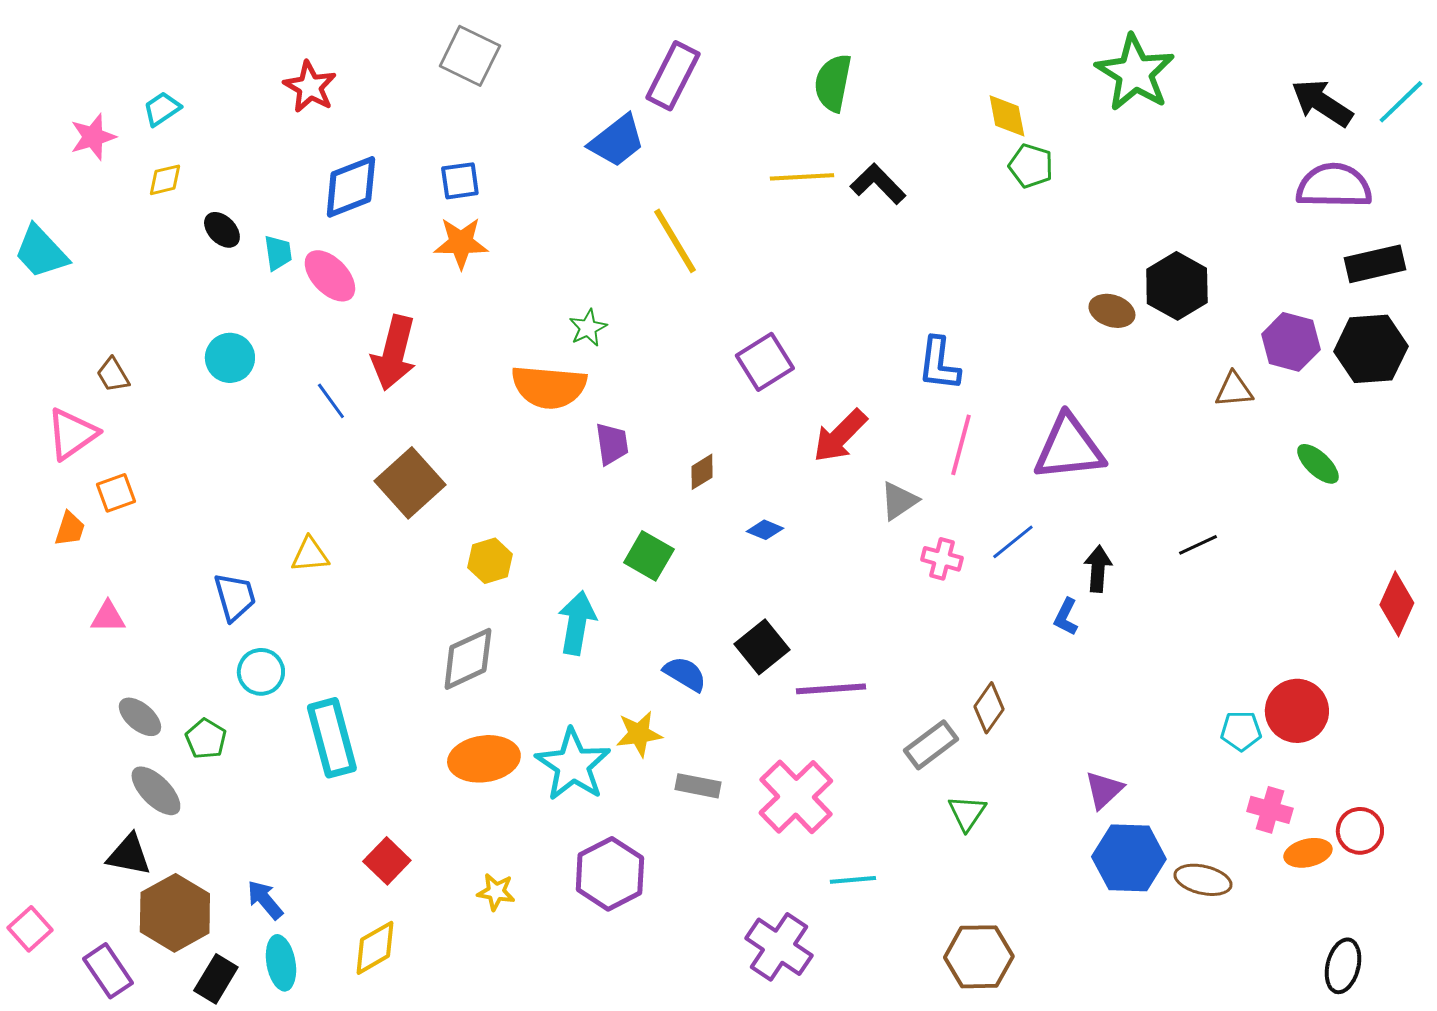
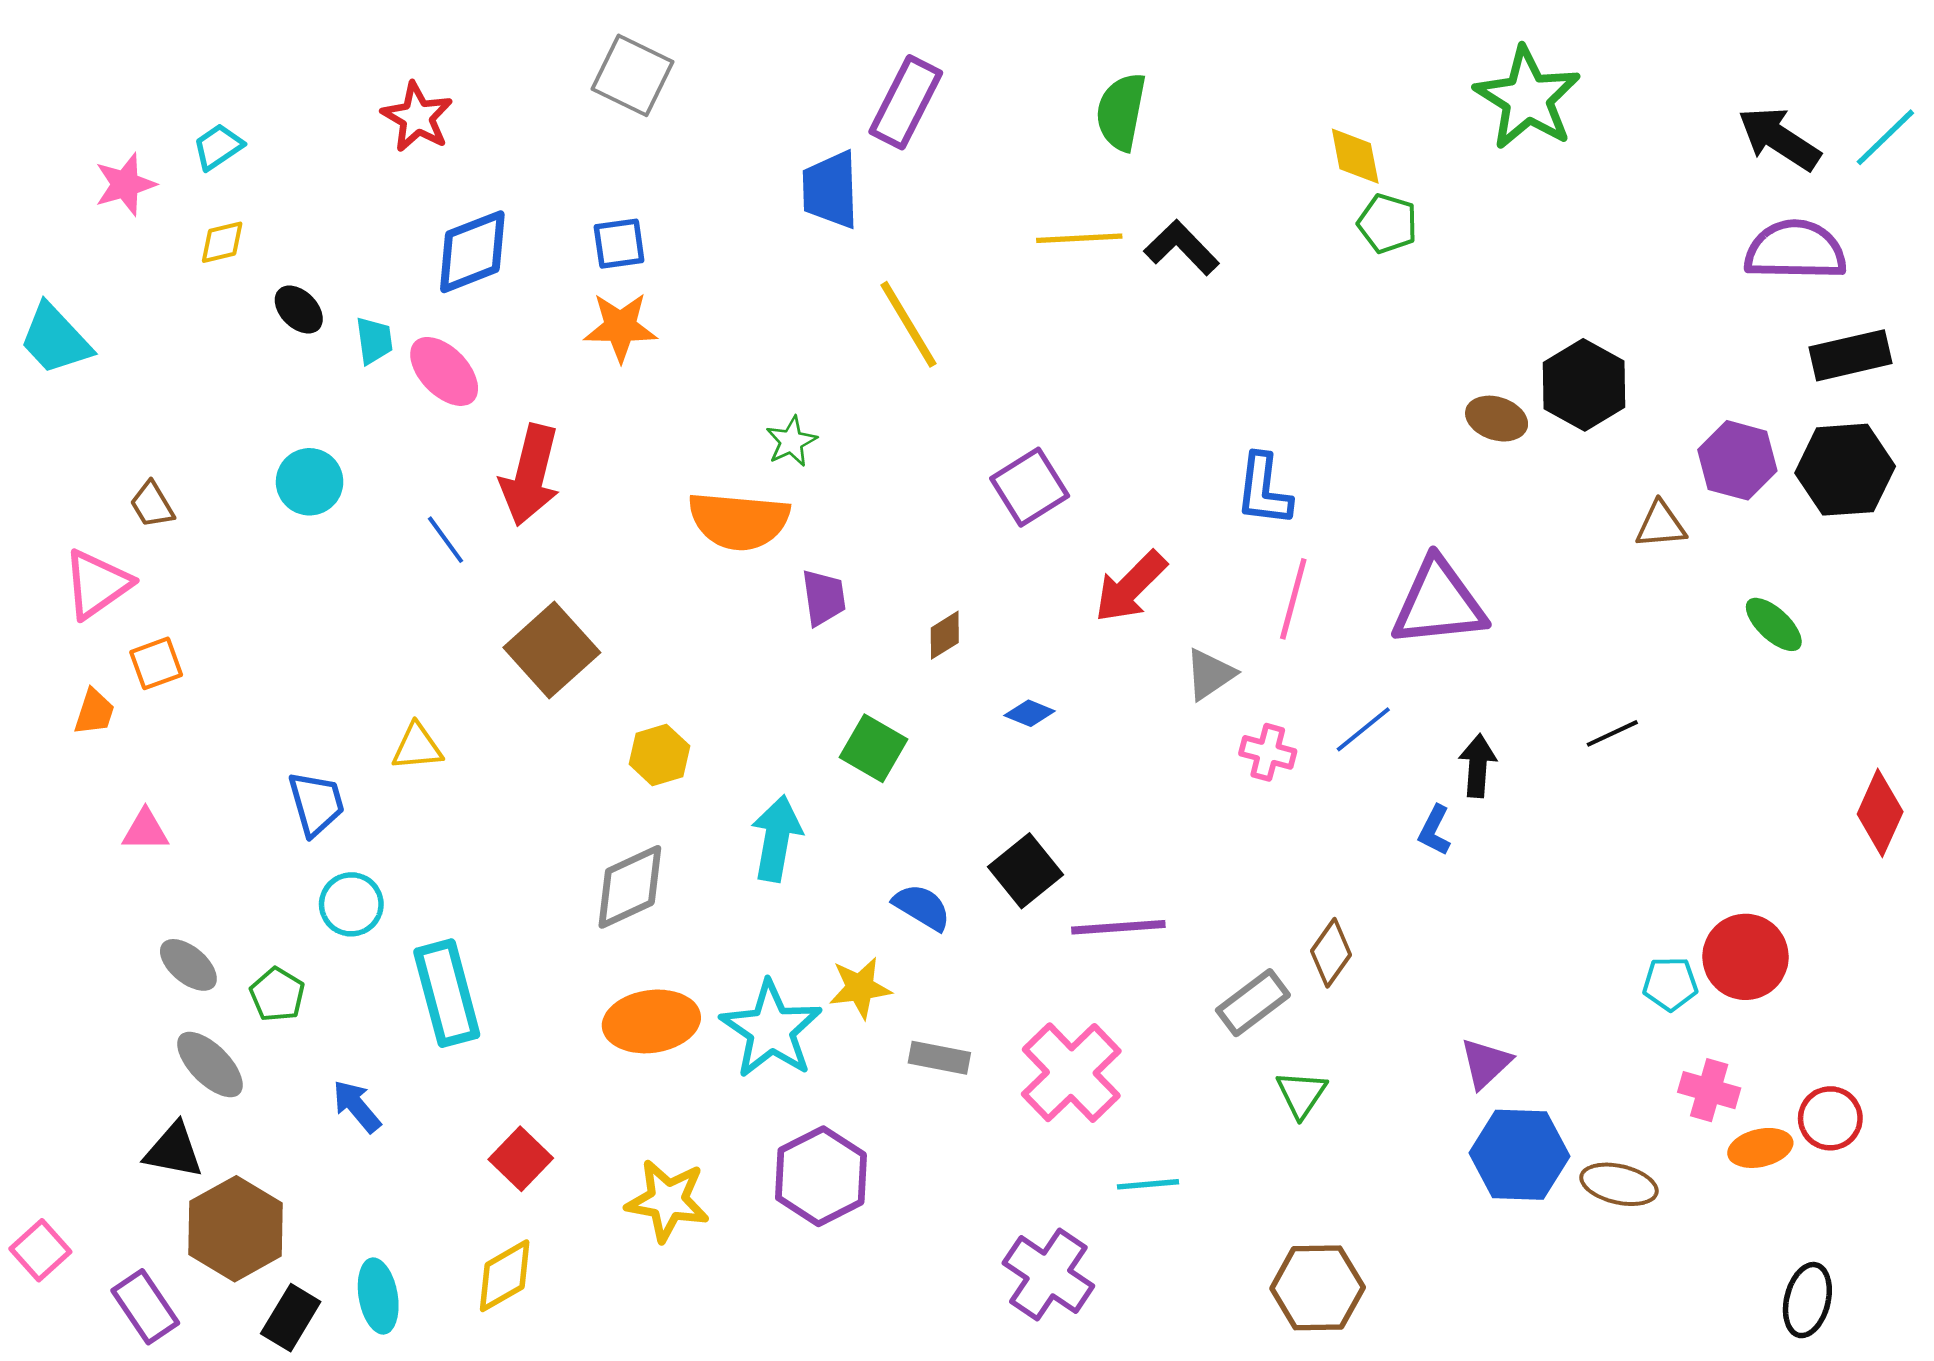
blue trapezoid: (617, 141) -> (830, 190), turned 126
yellow star: (496, 892) -> (668, 1200), size x1.6
blue arrow: (265, 900) -> (357, 1106), moved

